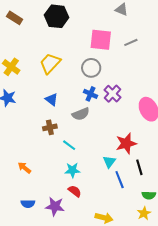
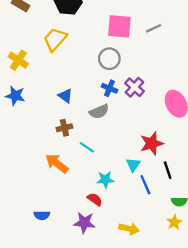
yellow trapezoid: (50, 63) -> (55, 39), moved
orange arrow: (24, 168) -> (57, 163), moved, size x1.5
cyan star: (72, 170) -> (105, 180), moved
purple star: (55, 206) -> (84, 223), moved

